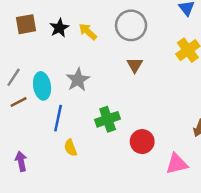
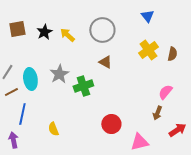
brown triangle: (135, 65) -> (105, 62), turned -32
blue line: (58, 118) -> (22, 114), moved
green cross: (108, 119) -> (83, 86), moved

